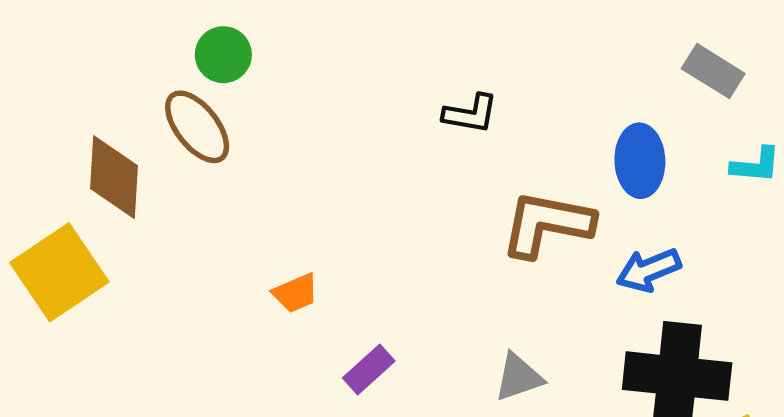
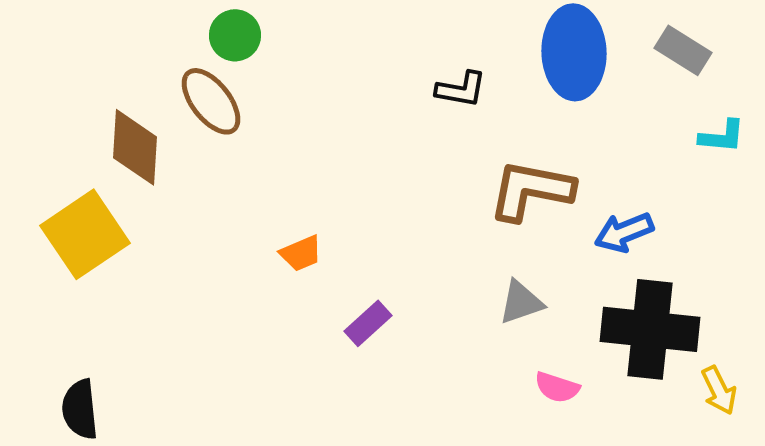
blue ellipse: (640, 161) -> (574, 52), moved, size x1.4
gray triangle: (519, 377) -> (521, 302), moved

